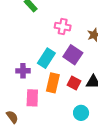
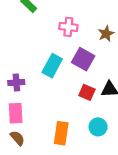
purple cross: (23, 71) -> (16, 82), moved
orange rectangle: (53, 83) -> (61, 133), moved
pink rectangle: (32, 98) -> (16, 113), moved

